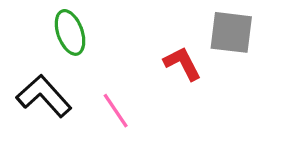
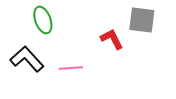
pink line: (116, 111) -> (71, 68), turned -60

